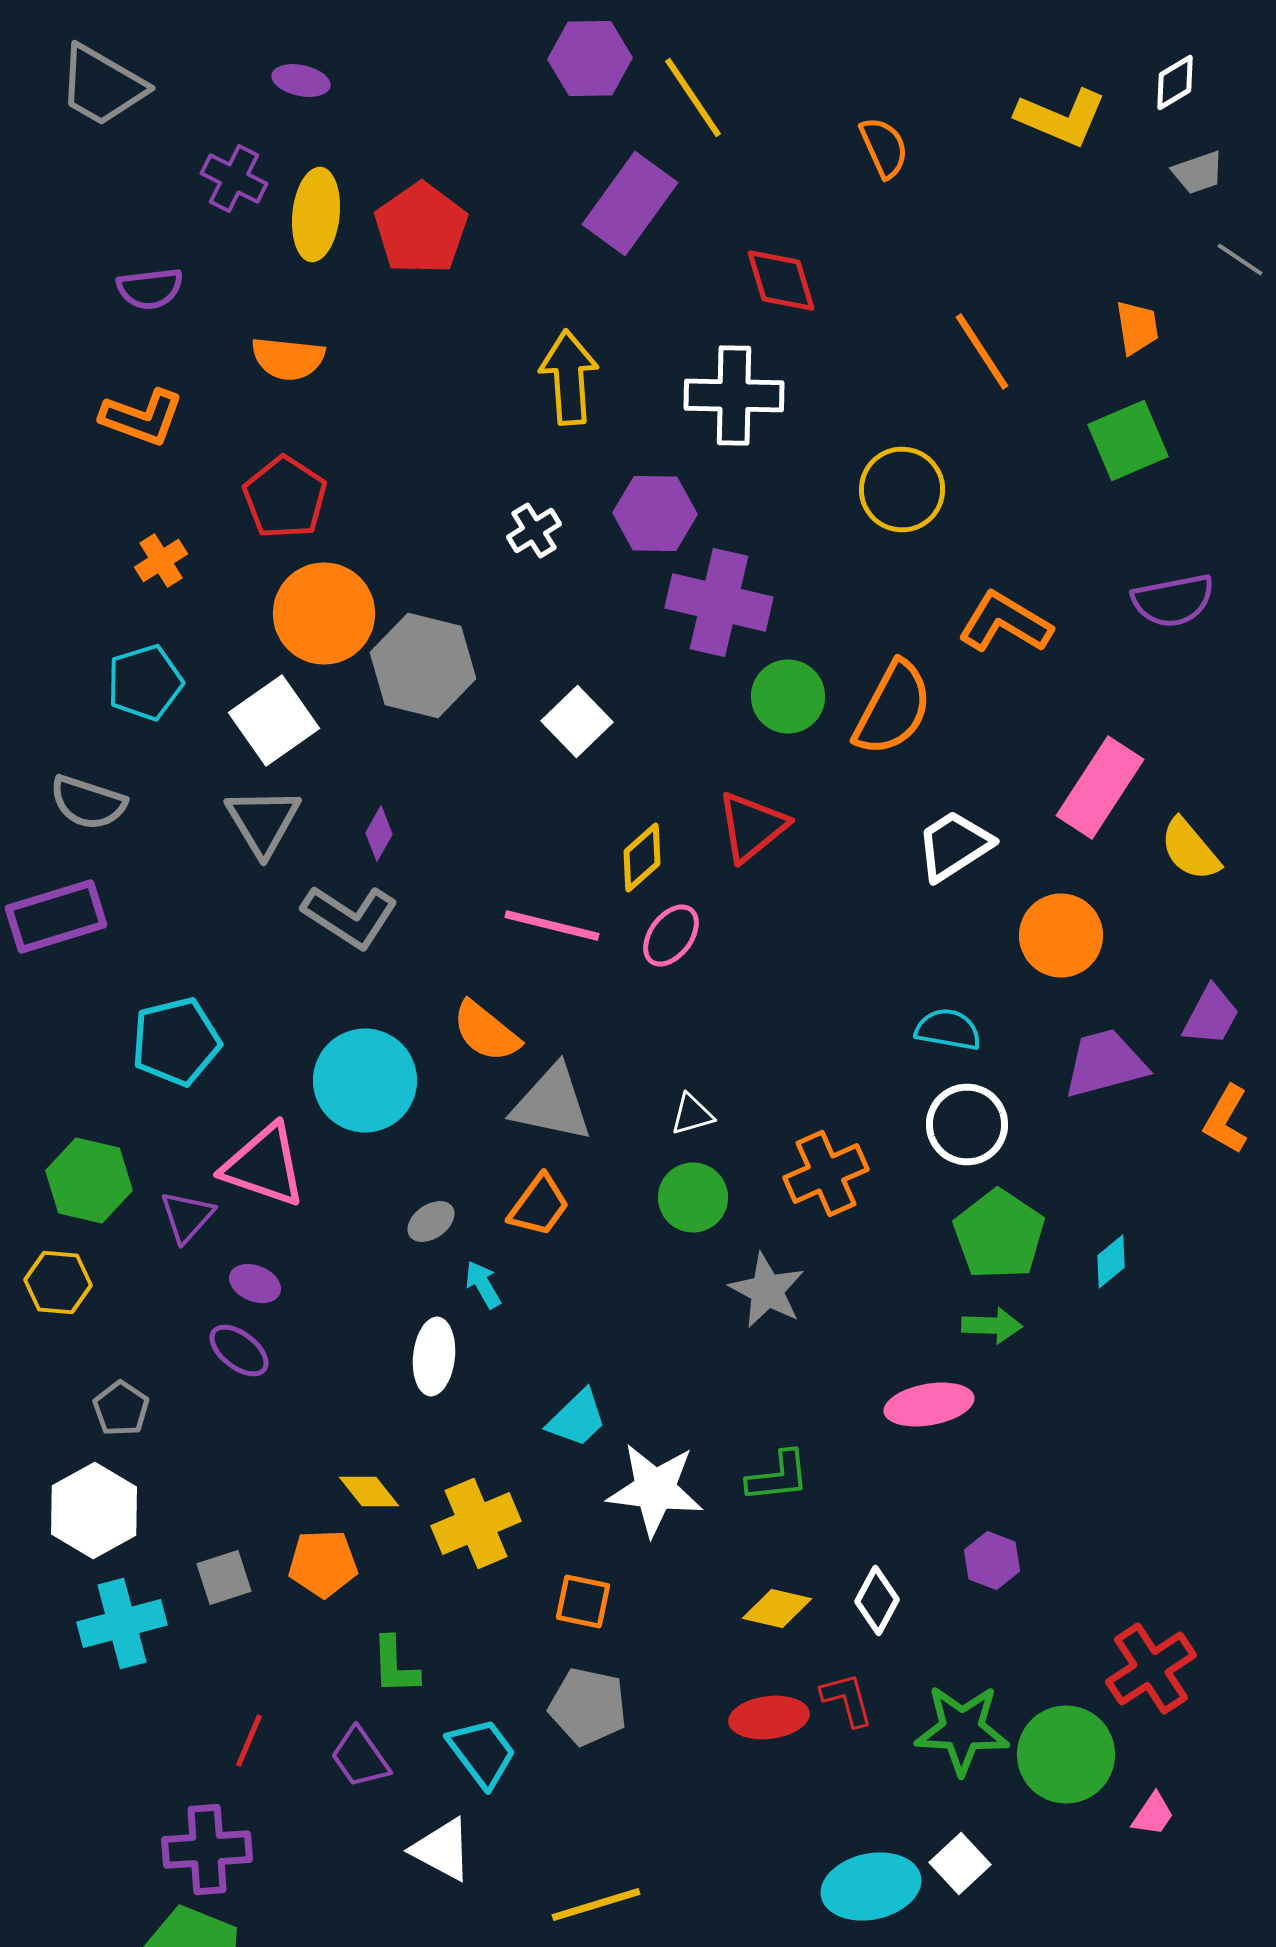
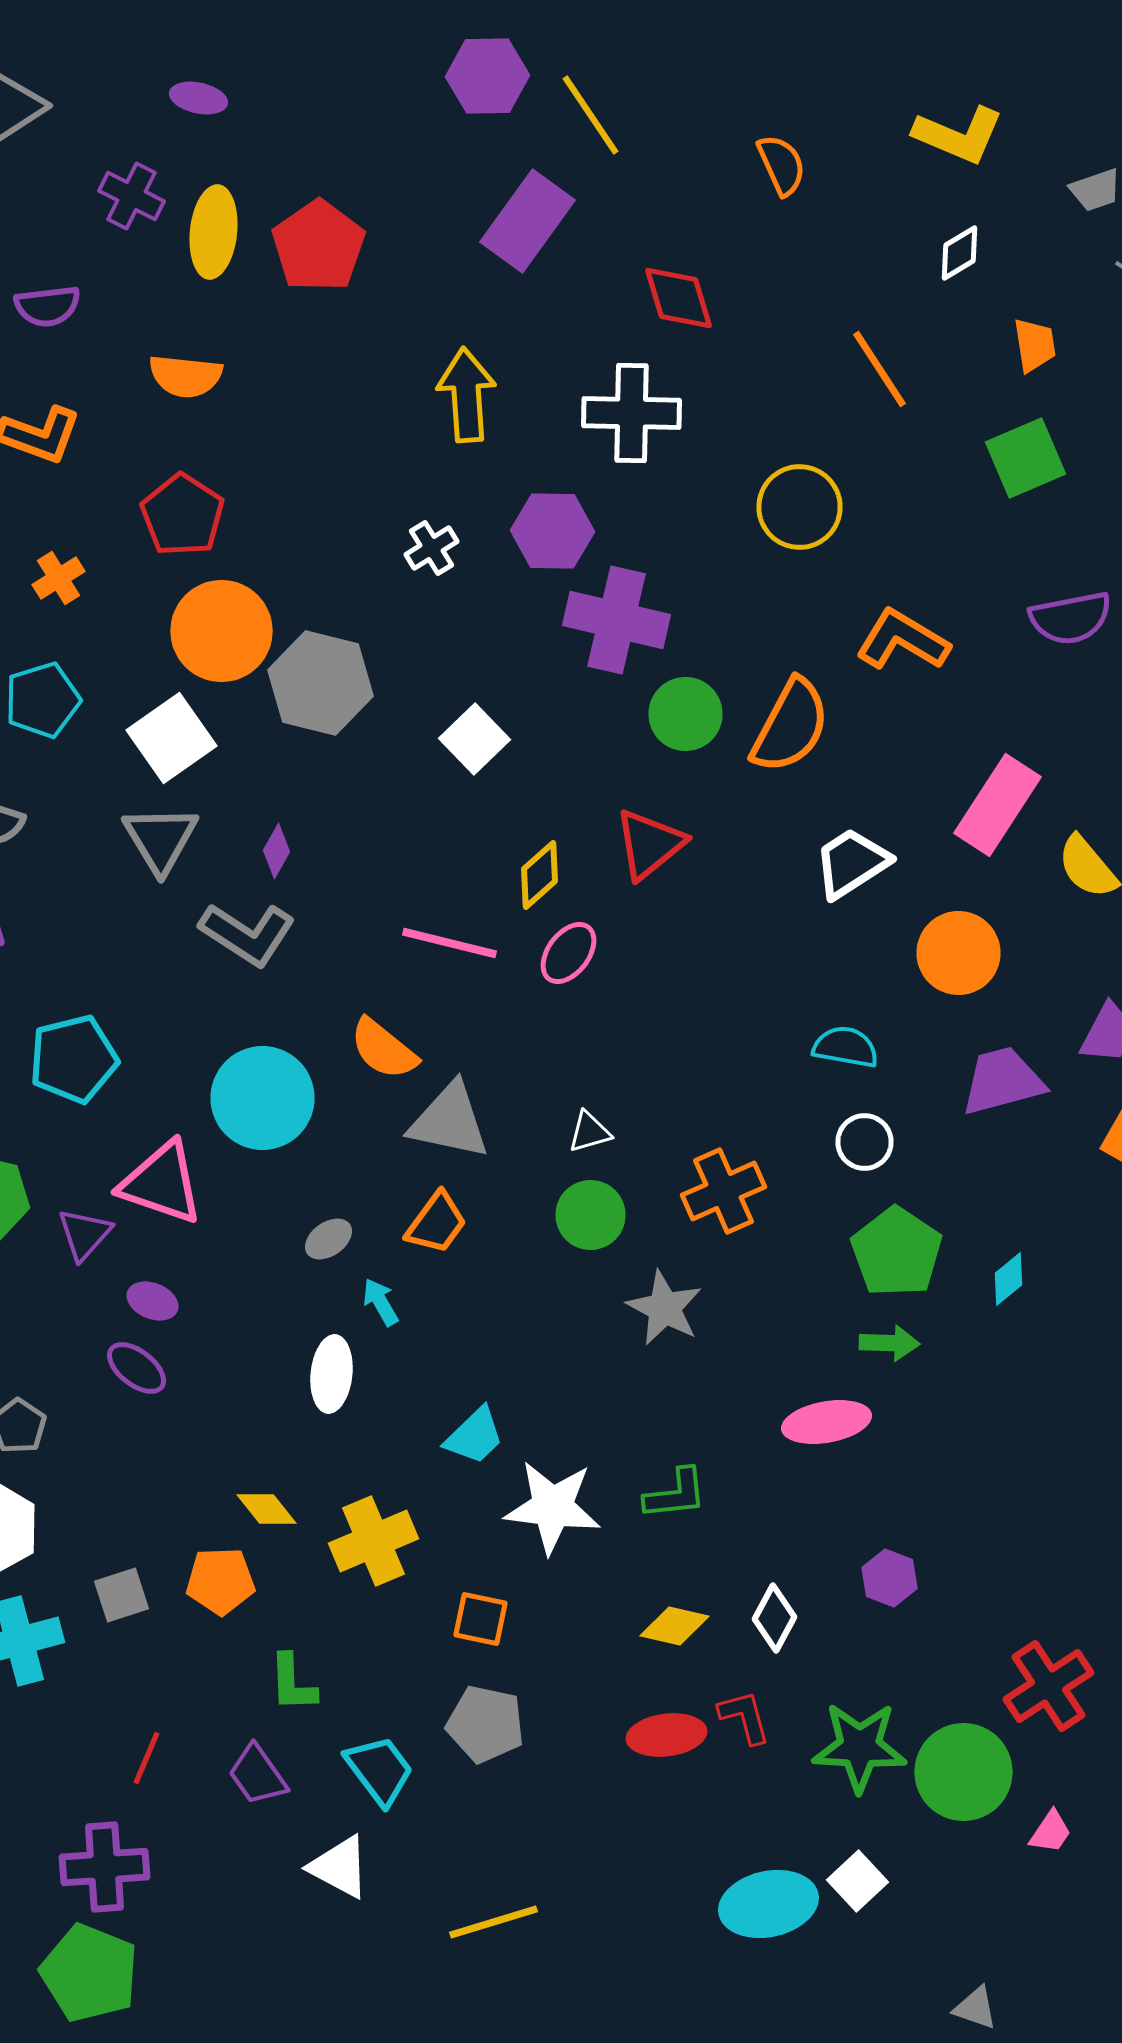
white diamond: (1175, 82) -> (960, 253), moved
white circle: (967, 1124) -> (864, 1142), size x0.7

